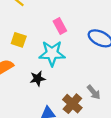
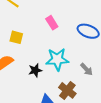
cyan star: (52, 53) -> (57, 59), moved
gray arrow: (94, 92) -> (87, 69), moved

